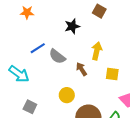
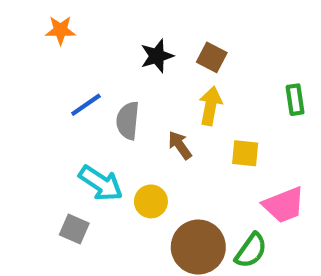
brown square: (99, 11) -> (212, 57), moved
gray semicircle: (57, 56) -> (128, 121), turned 60
cyan arrow: (19, 74) -> (101, 183), moved

